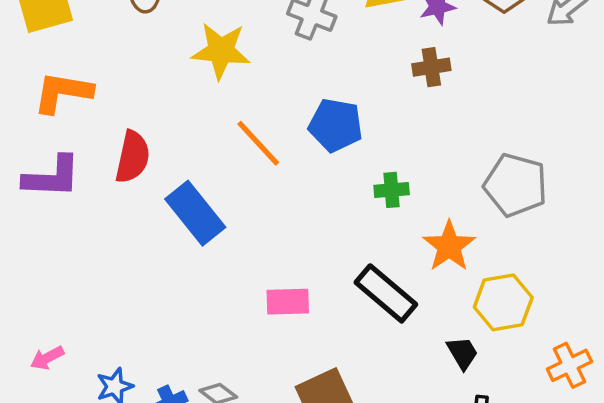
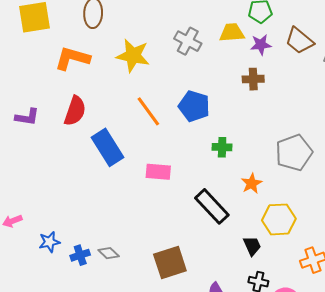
orange L-shape: (63, 92) -> (72, 58), moved
purple L-shape: (52, 177) -> (27, 117), size x0.7
gray pentagon: (516, 185) -> (294, 153), turned 30
orange star: (449, 246) -> (251, 183), size x0.7
pink rectangle: (288, 302) -> (158, 172), moved

